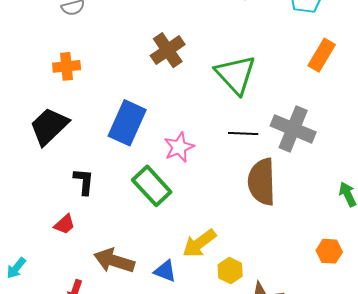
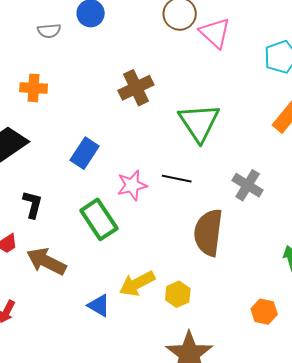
blue rectangle: (127, 123) -> (85, 153), size x0.7
gray cross: (293, 129) -> (248, 185), size x0.7
black line: (243, 134) -> (177, 179), moved
brown arrow: (114, 261) -> (46, 261), moved
yellow hexagon: (230, 271) -> (178, 294), moved

